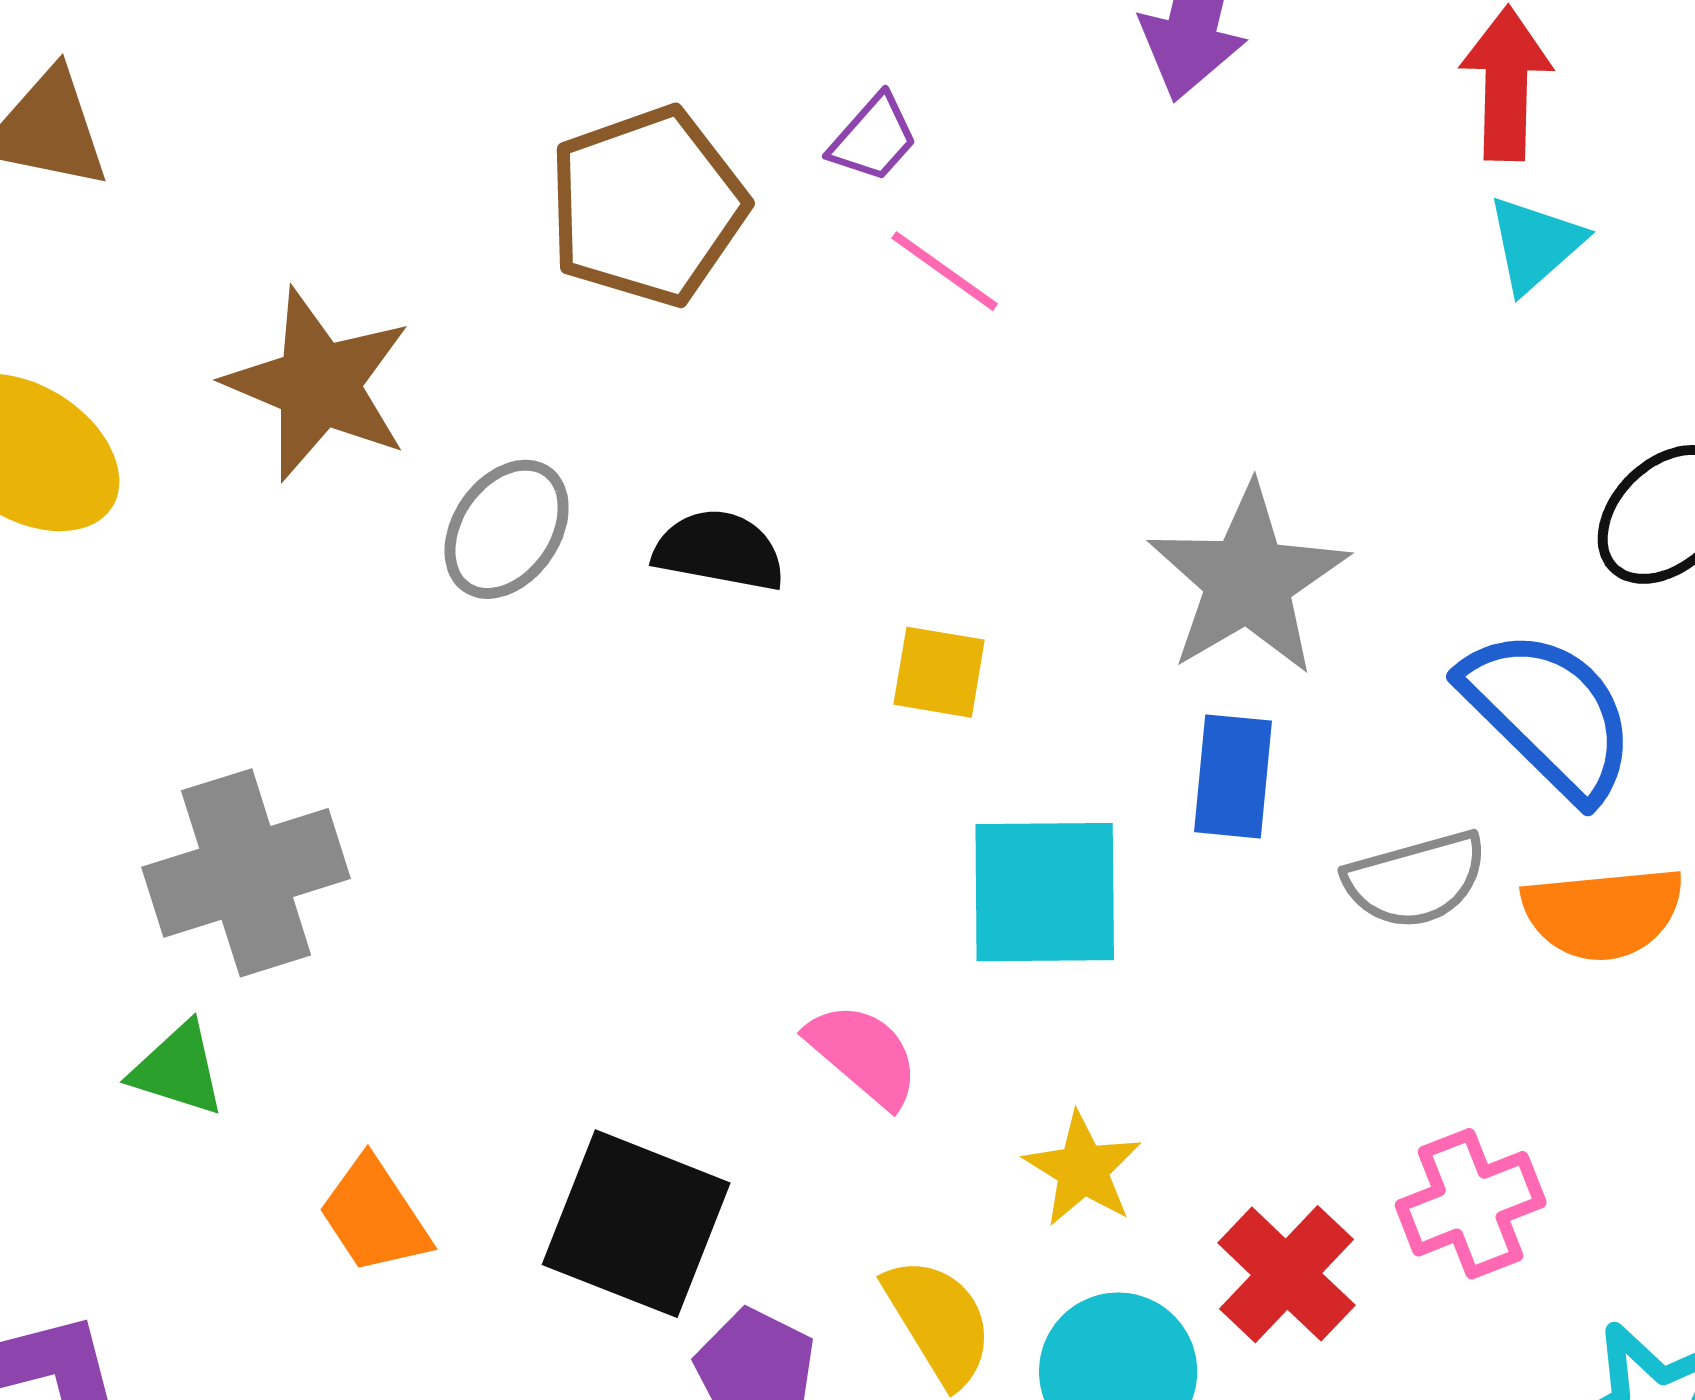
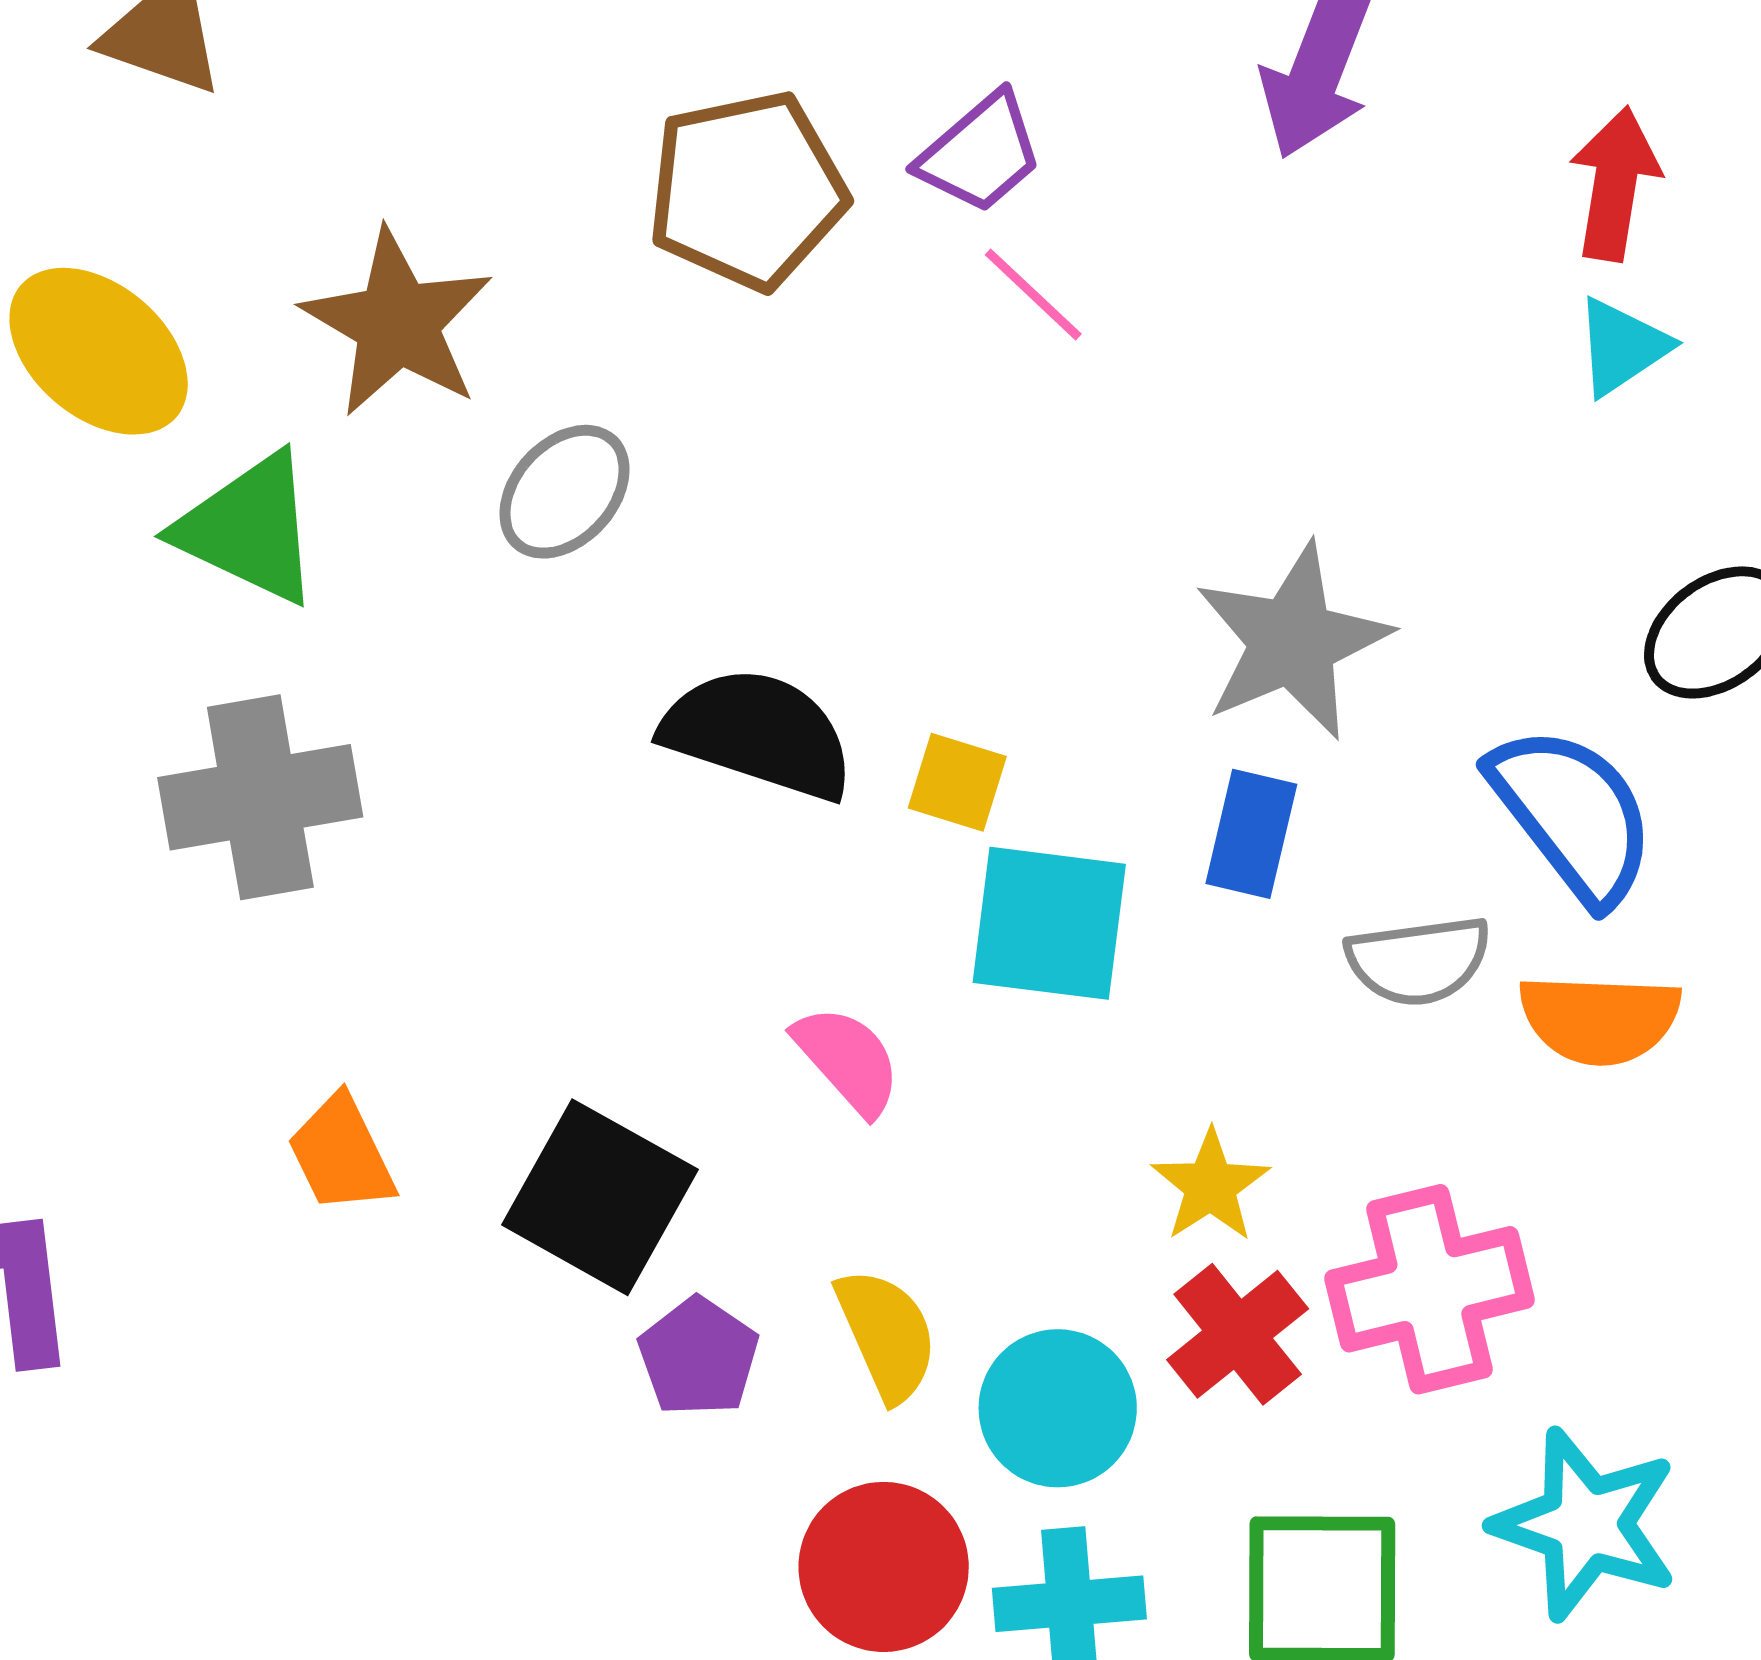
purple trapezoid: (873, 138) -> (980, 153), size x1.4
black semicircle: (719, 550) -> (758, 734), moved, size x1.5
yellow square: (939, 672) -> (957, 782), moved
green triangle: (178, 1069) -> (249, 529), moved, size x1.6
yellow star: (1083, 1169) -> (1210, 1186), moved
pink cross: (1471, 1204) -> (1429, 1289), size x1.4

